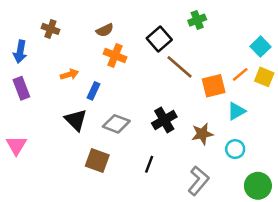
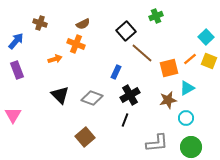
blue arrow: (20, 52) -> (16, 41), turned -150
orange cross: (115, 55) -> (76, 44), moved
blue rectangle: (93, 91) -> (116, 72), moved
brown star: (202, 134) -> (168, 100), moved
brown square: (97, 160) -> (85, 137), moved, turned 30
black line: (149, 164) -> (125, 120), moved
gray L-shape: (198, 181) -> (157, 143), turned 45
green circle: (258, 186) -> (191, 147), moved

